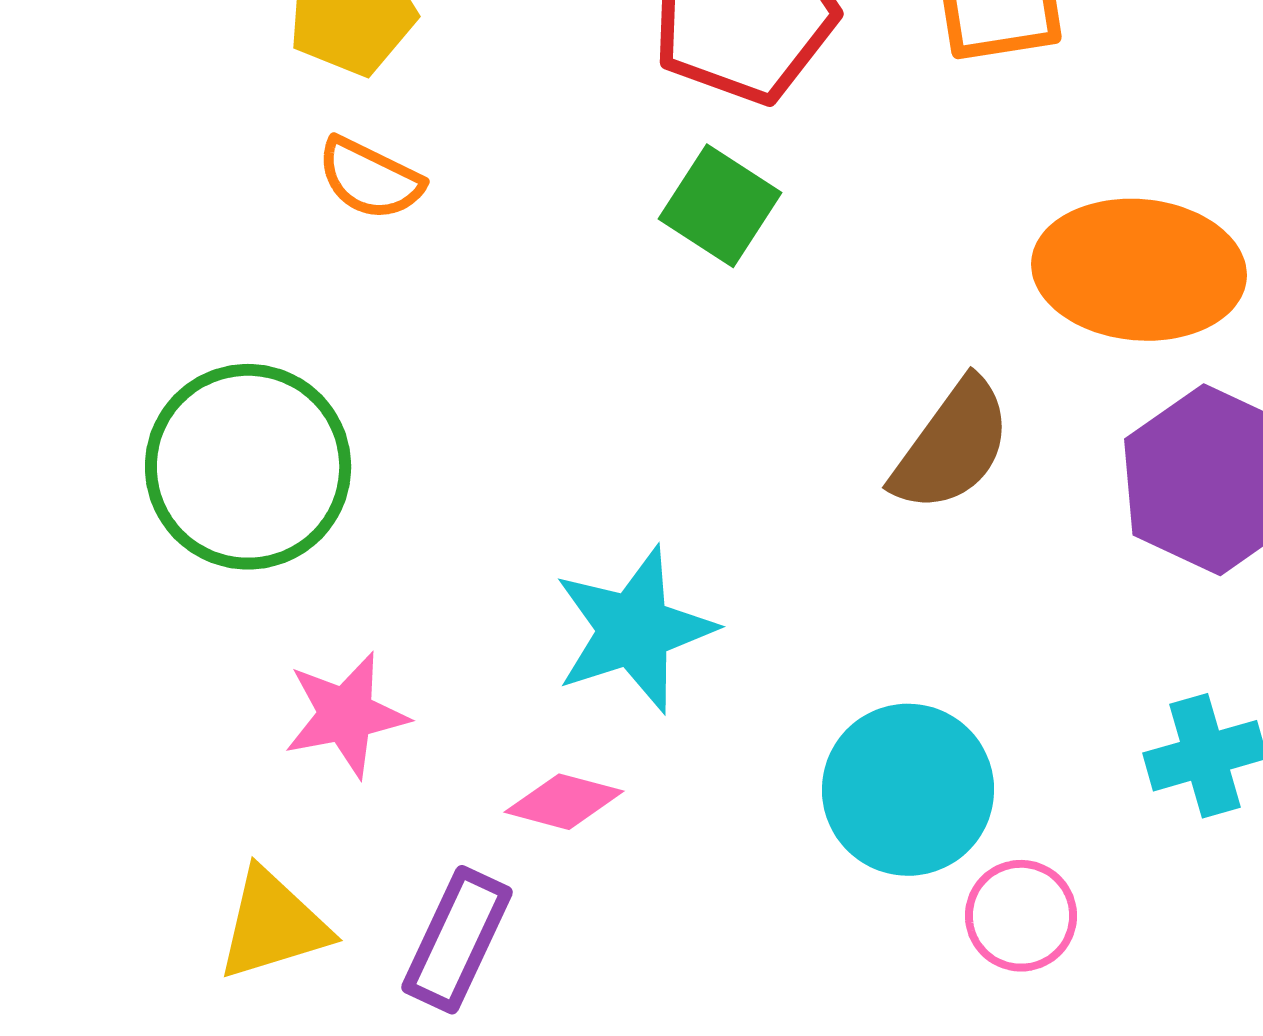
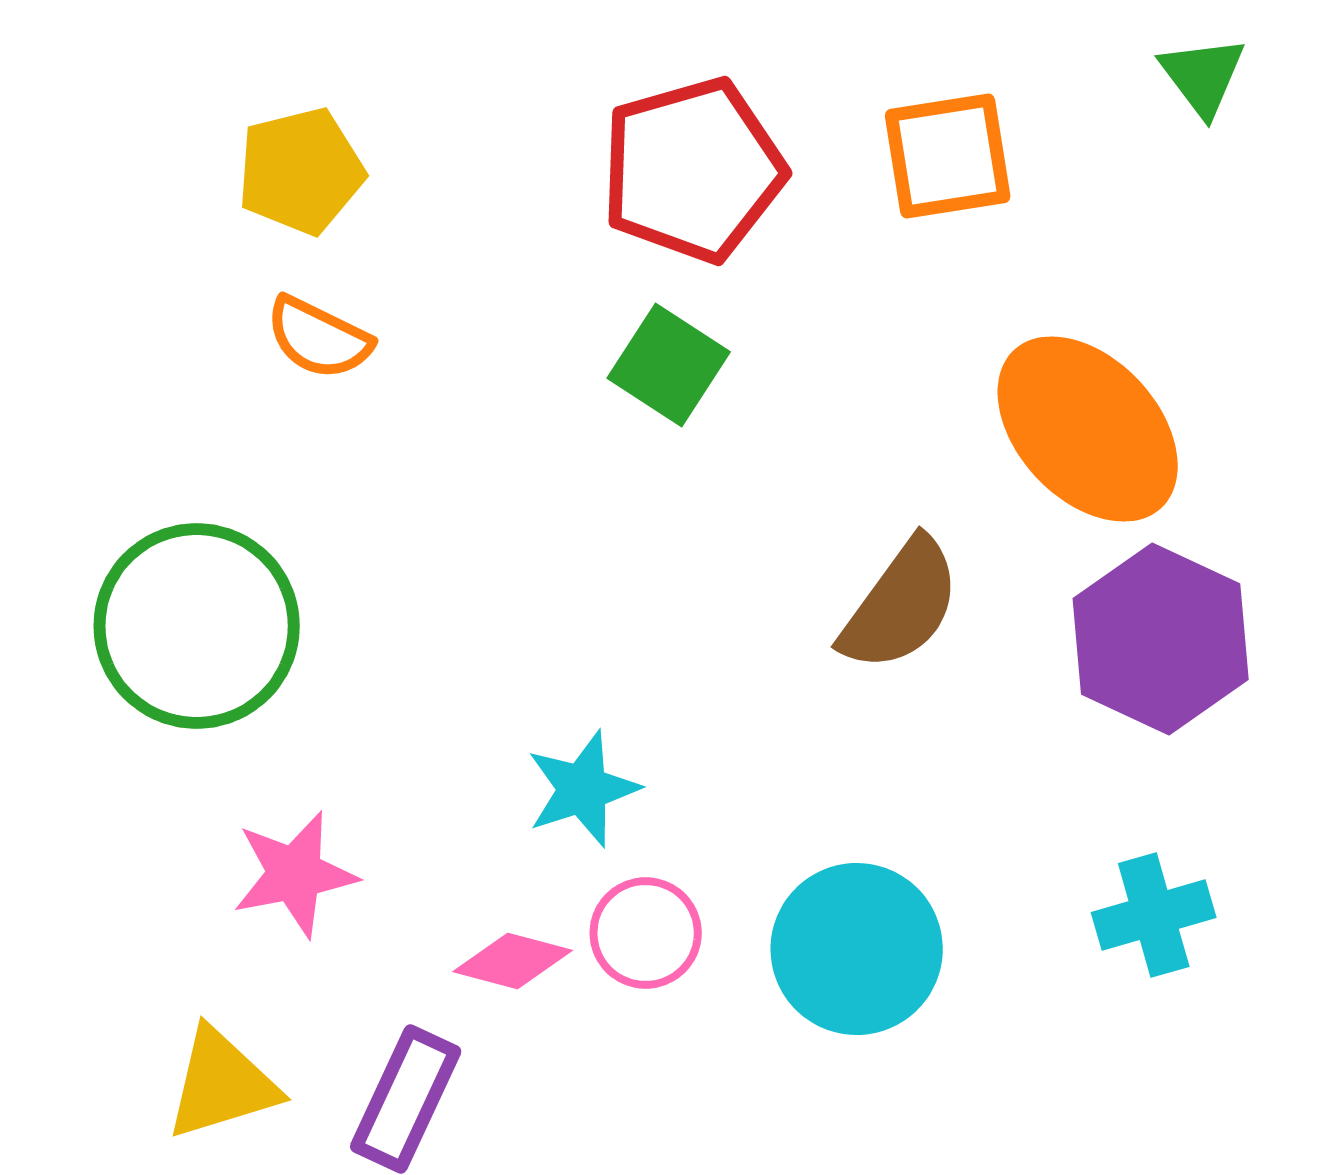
orange ellipse: (1139, 270) -> (1088, 429), turned 42
cyan star: (634, 630) -> (583, 789), size x0.7
pink circle: (1021, 916) -> (646, 933), moved

